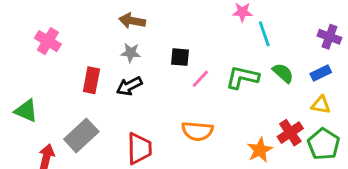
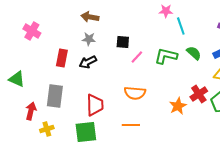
gray rectangle: (81, 135) -> (55, 96), turned -40

